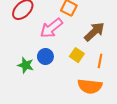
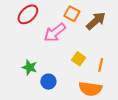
brown arrow: (94, 32) -> (96, 21), moved
blue circle: (45, 57) -> (48, 82), moved

